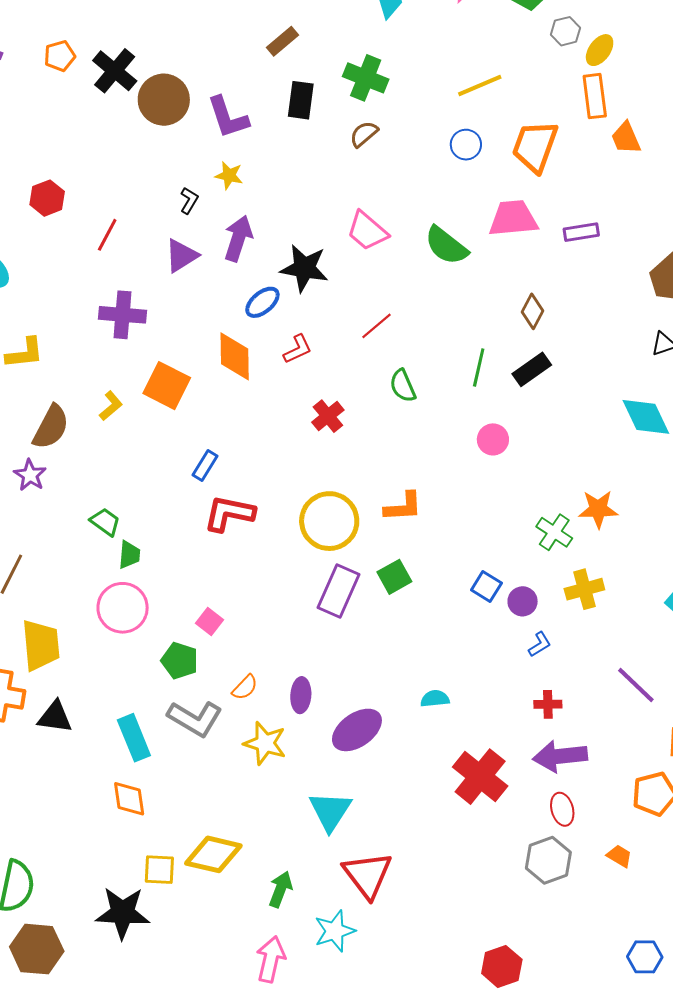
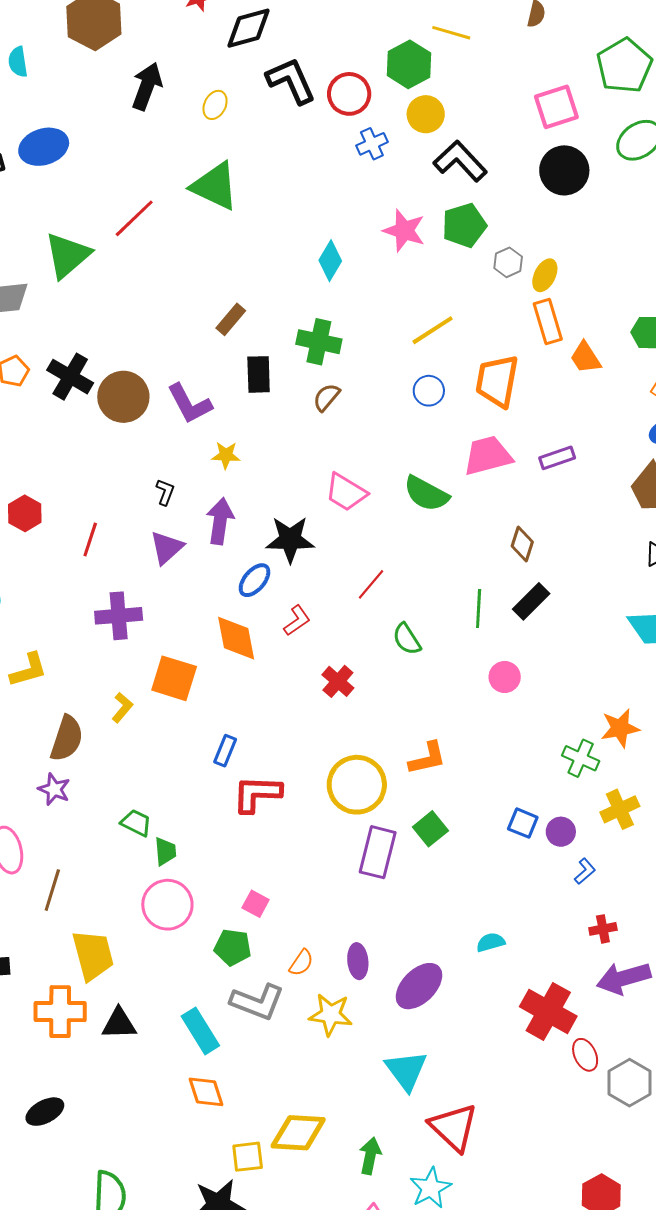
yellow star: (229, 175) -> (226, 455), moved
red ellipse: (562, 809) -> (585, 1055), moved

